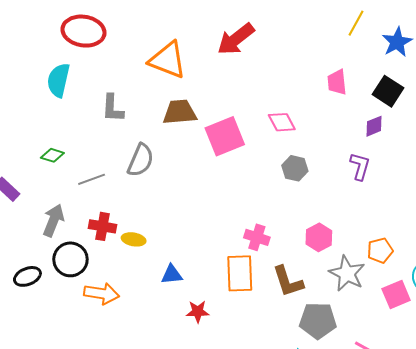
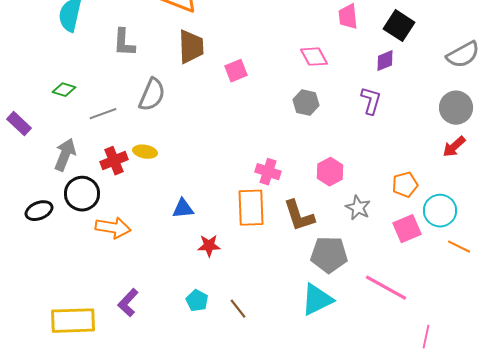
brown trapezoid: (180, 112) -> (191, 47), turned 93
pink diamond: (282, 122) -> (314, 57), moved
pink square: (225, 136) -> (236, 71), size x0.6
red cross: (103, 226) -> (114, 161), turned -32
yellow ellipse: (134, 239) -> (145, 152), moved
orange pentagon: (380, 250) -> (405, 185), moved
gray star: (347, 273) -> (358, 208), size x0.7

